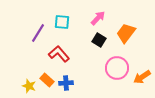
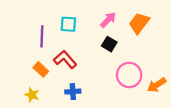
purple line: (38, 33) -> (42, 36), turned -30
orange trapezoid: (126, 33) -> (139, 23), moved
orange rectangle: (47, 80) -> (41, 69), moved

